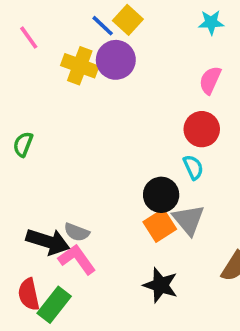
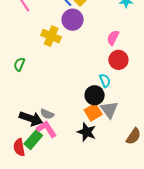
yellow cross: (80, 66) -> (51, 36), moved
pink semicircle: (210, 80) -> (113, 38), moved
cyan semicircle: (193, 167) -> (105, 81), moved
black star: (161, 285) -> (87, 132), moved
green rectangle: (54, 305) -> (33, 140), moved

